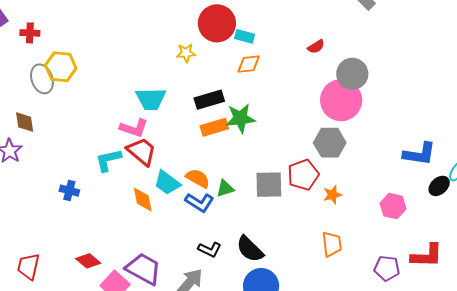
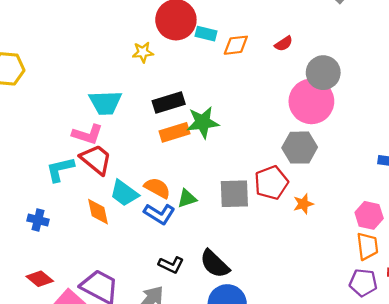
orange diamond: (249, 64) -> (236, 45), moved
blue cross: (69, 191) -> (38, 220), moved
orange trapezoid: (332, 244) -> (367, 246), moved

